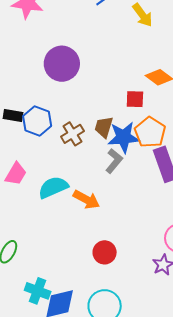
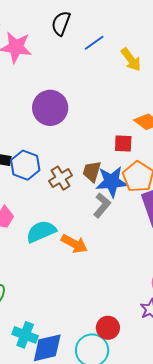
red circle: (105, 252) -> (108, 328), moved

